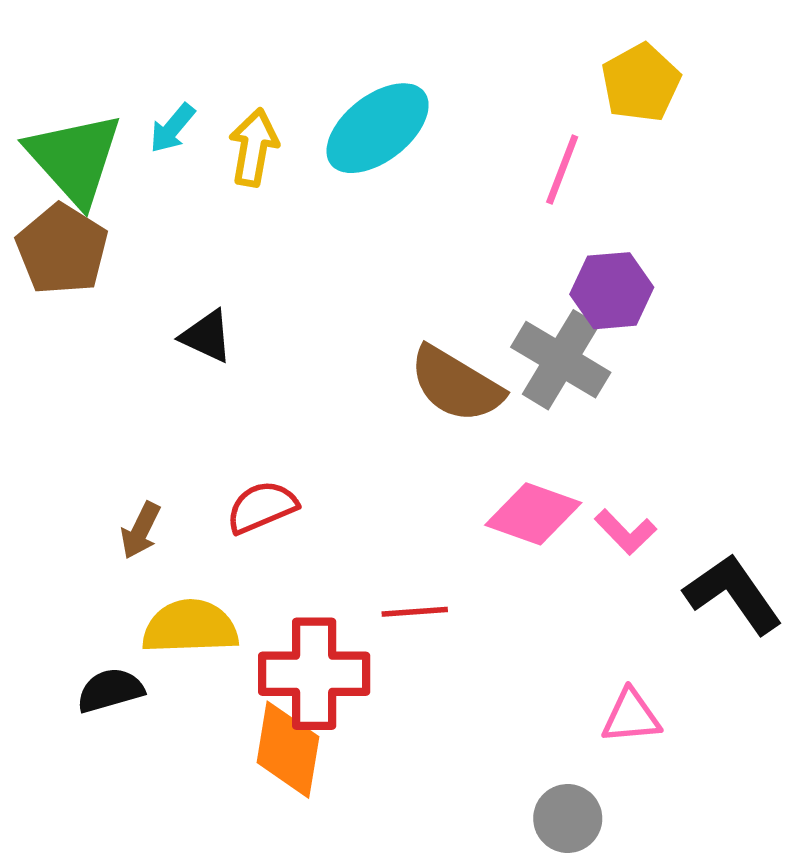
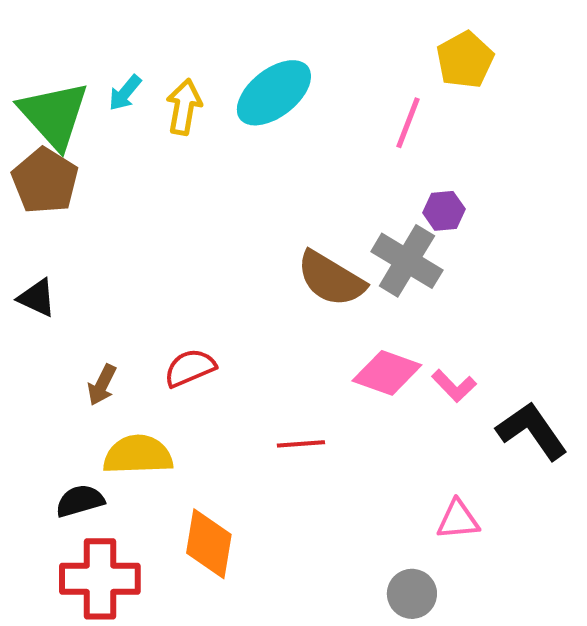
purple hexagon: (612, 291) -> (444, 211), size x0.7
black triangle: (207, 336) -> (37, 298), moved
red cross: (314, 674) -> (100, 579), moved

